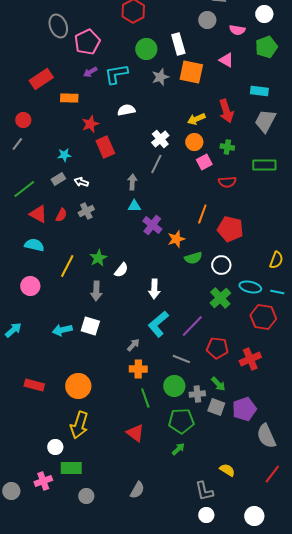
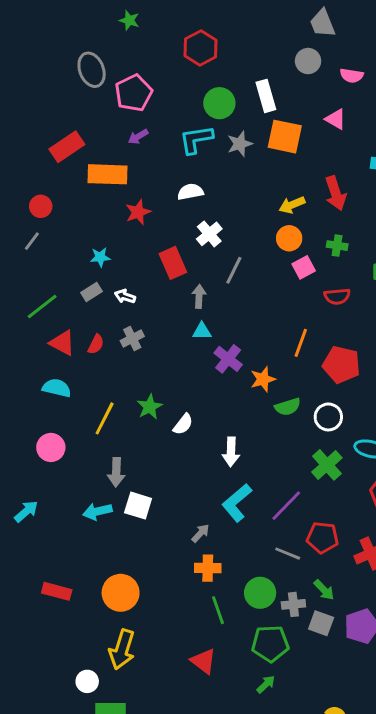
cyan L-shape: (116, 74) -> (196, 139), moved
orange rectangle: (69, 98) -> (108, 174), size x1.5
white cross: (160, 139) -> (209, 234), moved
red rectangle: (105, 147) -> (173, 263), moved
gray arrow: (96, 291) -> (116, 472), moved
gray line: (181, 359) -> (288, 554), moved

